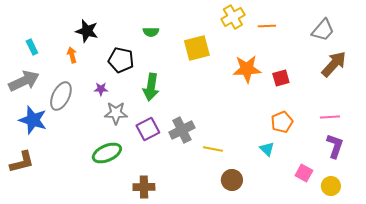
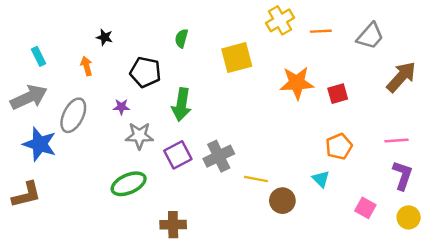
gray trapezoid: (323, 30) -> (370, 36), moved
black star: (87, 31) -> (105, 37), size x0.6
green semicircle: (151, 32) -> (181, 38), turned 105
brown circle: (232, 180) -> (282, 201), moved
yellow circle: (331, 186) -> (409, 217), moved

